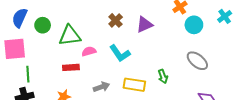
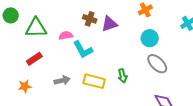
brown cross: (116, 20) -> (90, 19), moved, turned -32
cyan circle: (194, 25) -> (150, 38), moved
pink semicircle: (89, 51) -> (66, 36), moved
red rectangle: (71, 67) -> (34, 59), turned -35

